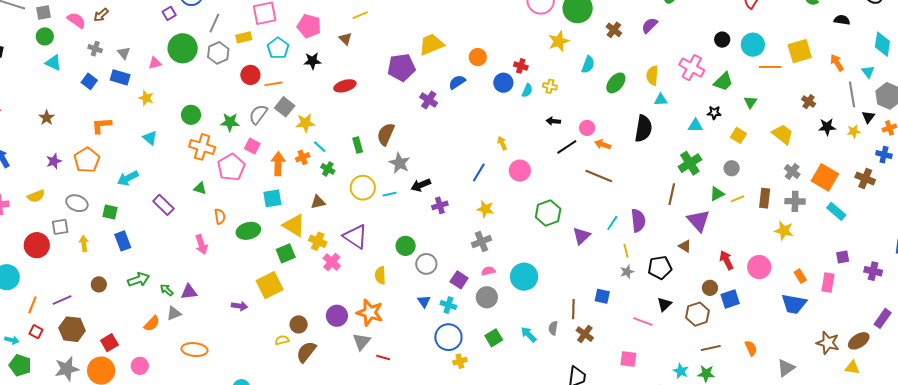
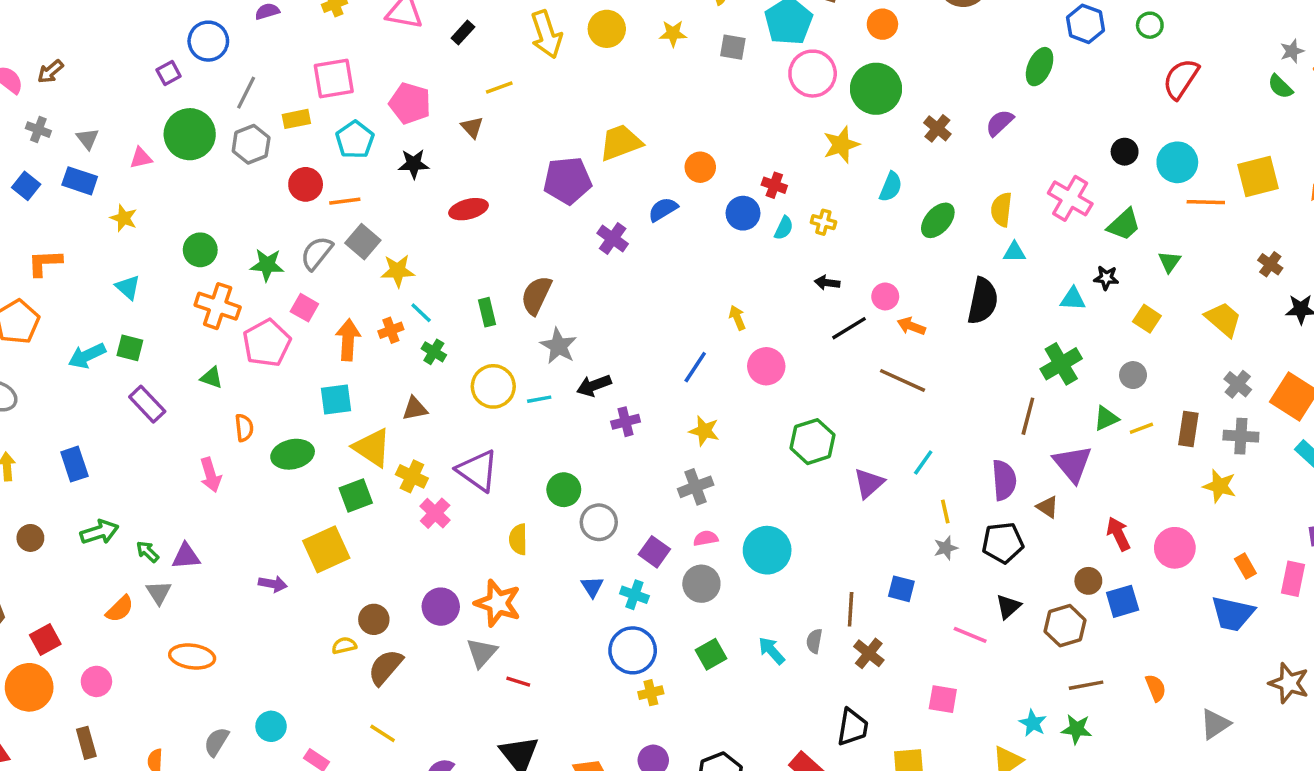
green square: (110, 212) -> (130, 348), moved
purple semicircle: (638, 220) -> (1004, 480), moved
gray triangle: (174, 313) -> (159, 593), turned -42

